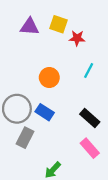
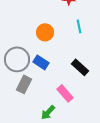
cyan line: (89, 71) -> (79, 26), turned -40
pink rectangle: (90, 148) -> (65, 93), moved

